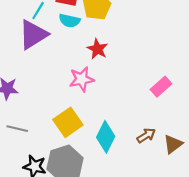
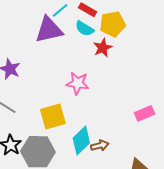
red star: (97, 49) -> (103, 48), moved
brown arrow: (146, 136) -> (100, 146), moved

